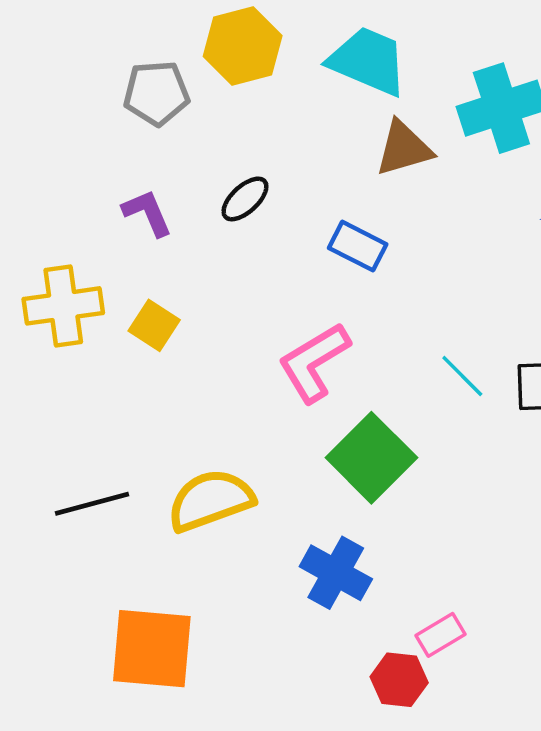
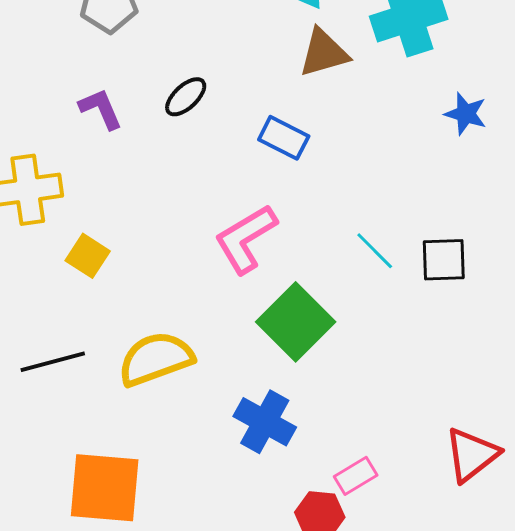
yellow square: (154, 325) -> (88, 256), moved

